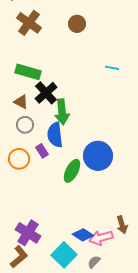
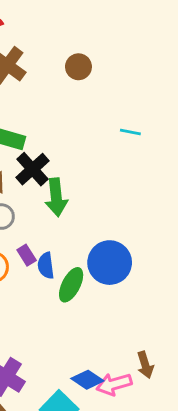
blue semicircle: (55, 135) -> (46, 266), moved, size x0.7

